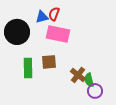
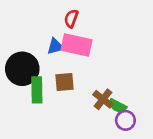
blue triangle: (42, 17) -> (55, 46), moved
black circle: (17, 32) -> (22, 69), moved
green semicircle: (89, 80) -> (118, 106), turned -48

